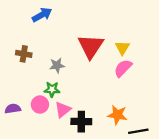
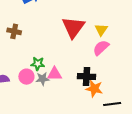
gray star: (57, 65) -> (42, 79), moved
pink triangle: (63, 110) -> (55, 74), moved, turned 35
black cross: (81, 122) -> (86, 76), moved

